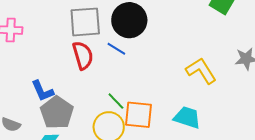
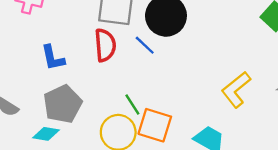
yellow L-shape: (201, 71) -> (236, 90), turned -108
blue L-shape: (42, 91) -> (53, 58), moved

